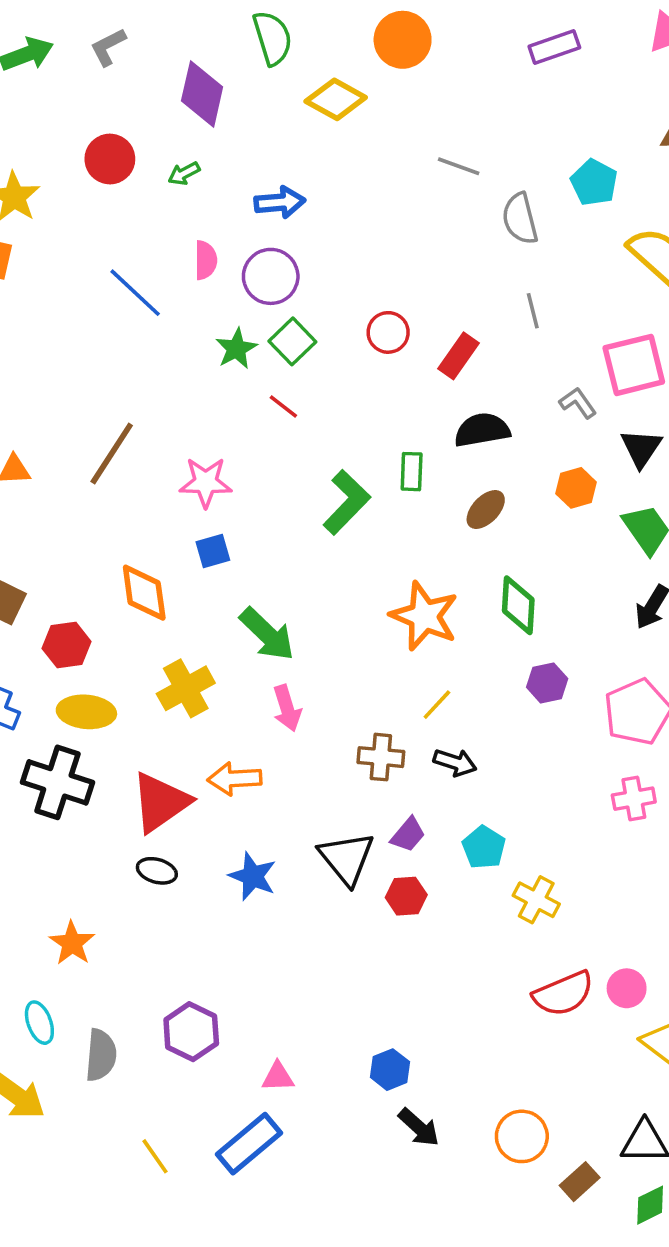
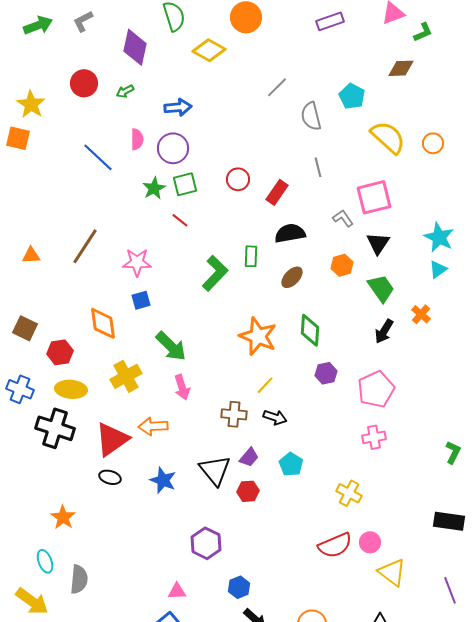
gray line: (459, 166) -> (277, 87), turned -65
green square: (292, 341) -> (185, 184), turned 30
yellow cross: (536, 900) -> (349, 493), moved
purple hexagon: (191, 1032) -> (206, 543), moved

